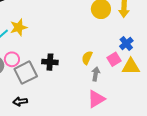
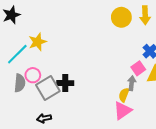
yellow semicircle: (87, 58) -> (124, 95), moved
black cross: (50, 62) -> (65, 83), moved
gray arrow: (96, 74) -> (132, 83), moved

